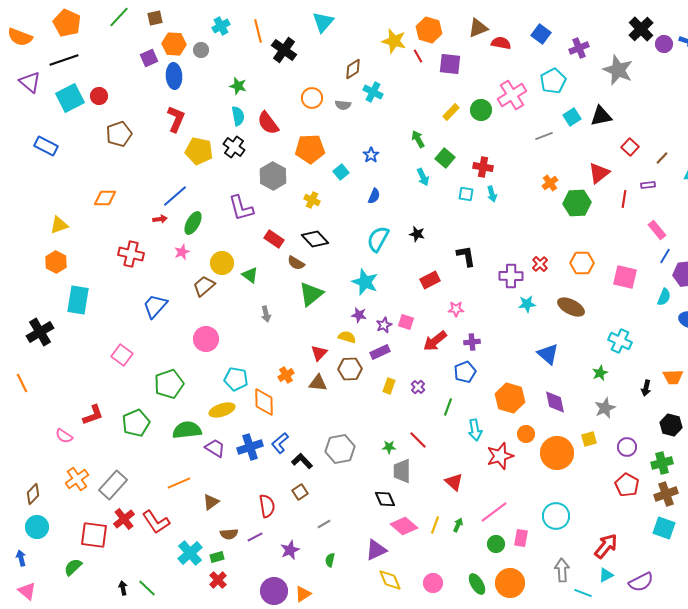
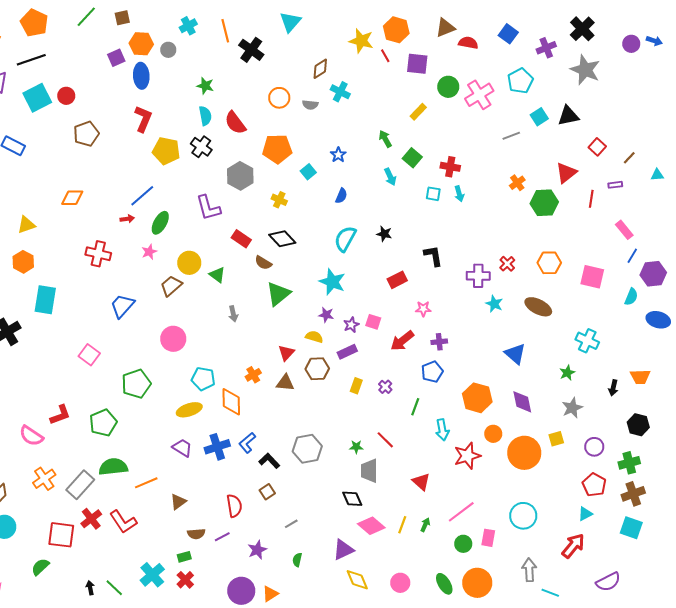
black cross: (641, 29) -> (582, 29), moved
green circle: (481, 110) -> (448, 87), moved
cyan star: (527, 304) -> (494, 304), turned 30
green semicircle: (187, 430) -> (113, 467), moved
pink semicircle: (64, 436) -> (31, 436), size x1.4
cyan cross: (190, 553) -> (152, 575), moved
cyan triangle: (606, 575) -> (585, 514), moved

